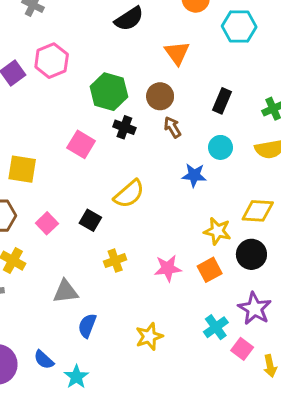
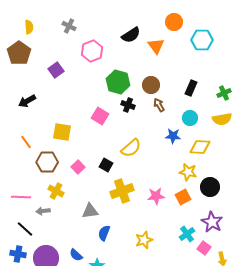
orange triangle: (177, 53) -> (156, 46), moved
pink hexagon: (52, 61) -> (92, 51), moved
yellow diamond: (258, 211) -> (200, 147), moved
yellow cross: (115, 261) -> (122, 191), size x1.6

